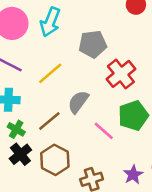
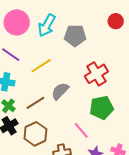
gray pentagon: (93, 44) -> (75, 36), moved
pink line: (104, 131) -> (81, 130), moved

